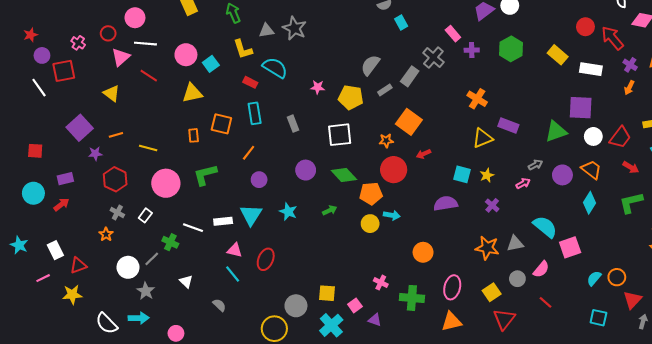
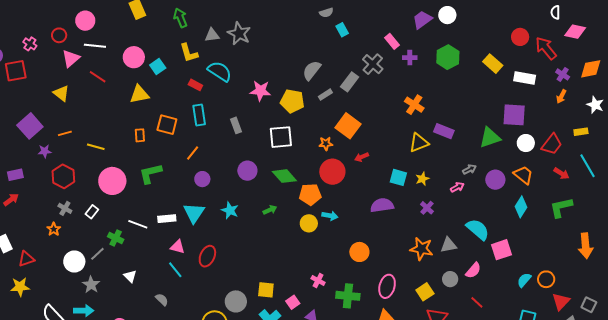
pink star: (318, 87) -> (260, 91), size x1.5

